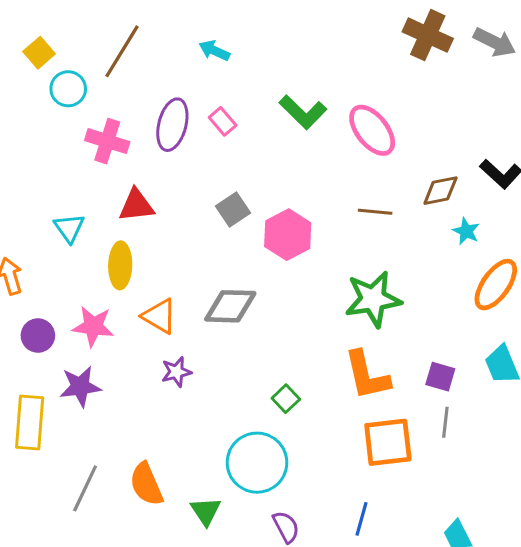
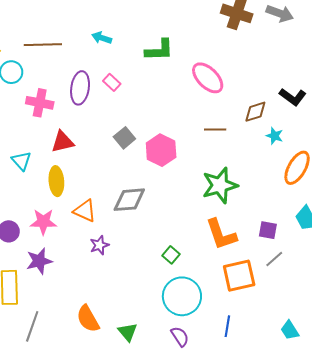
brown line: (122, 51) -> (43, 45), turned 63
green L-shape: (303, 112) -> (159, 50), moved, turned -40
gray line: (445, 422) -> (274, 259), turned 48
cyan circle: (257, 463) -> (182, 296), moved
gray line: (85, 488) -> (32, 326), moved

